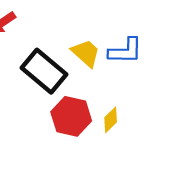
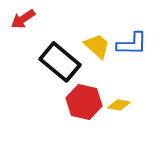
yellow diamond: (111, 120) -> (119, 105), turned 55

